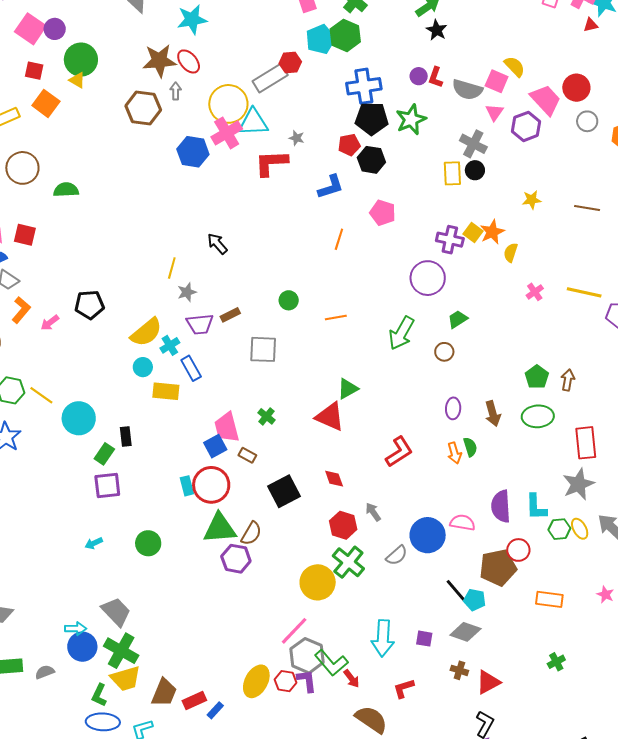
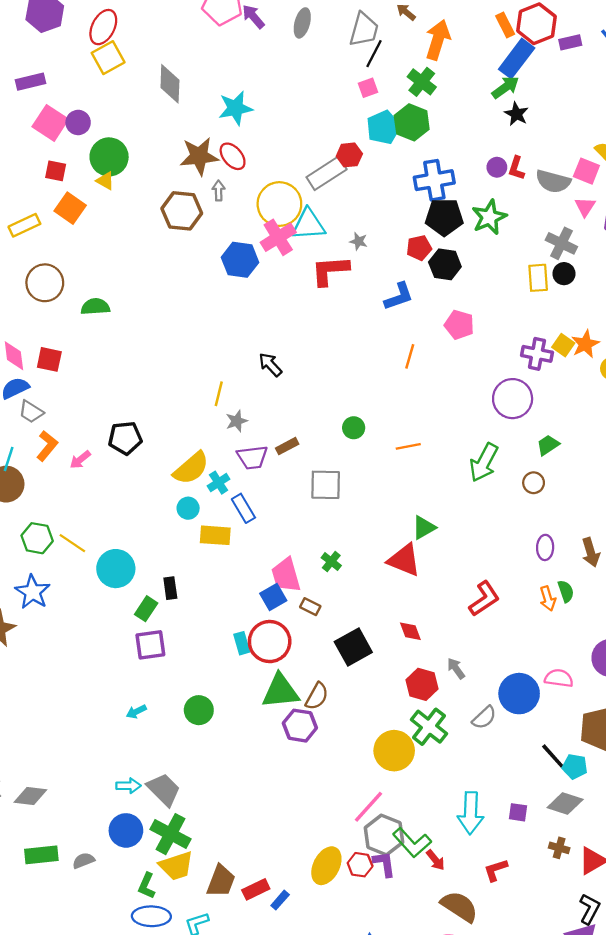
cyan arrow: (76, 629) -> (128, 786), moved

